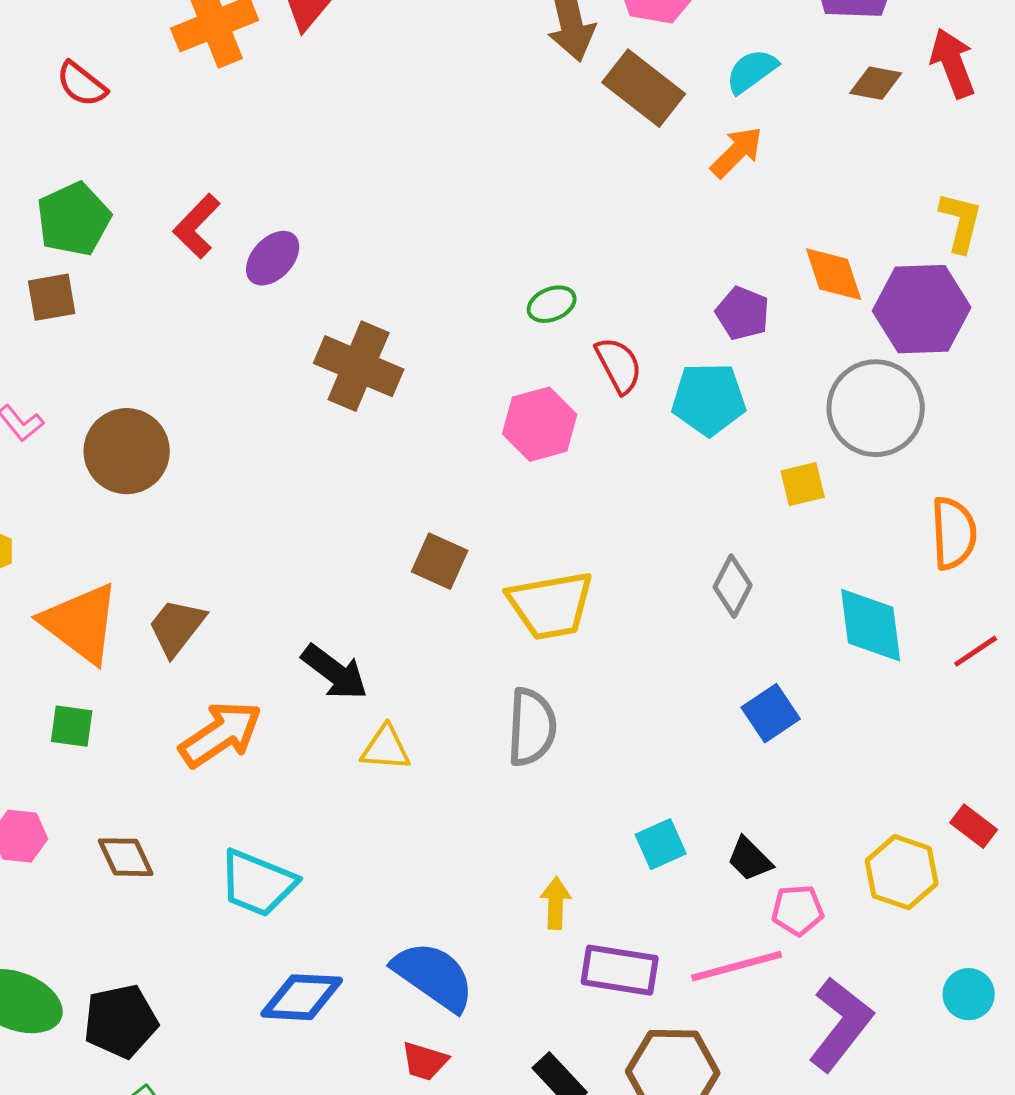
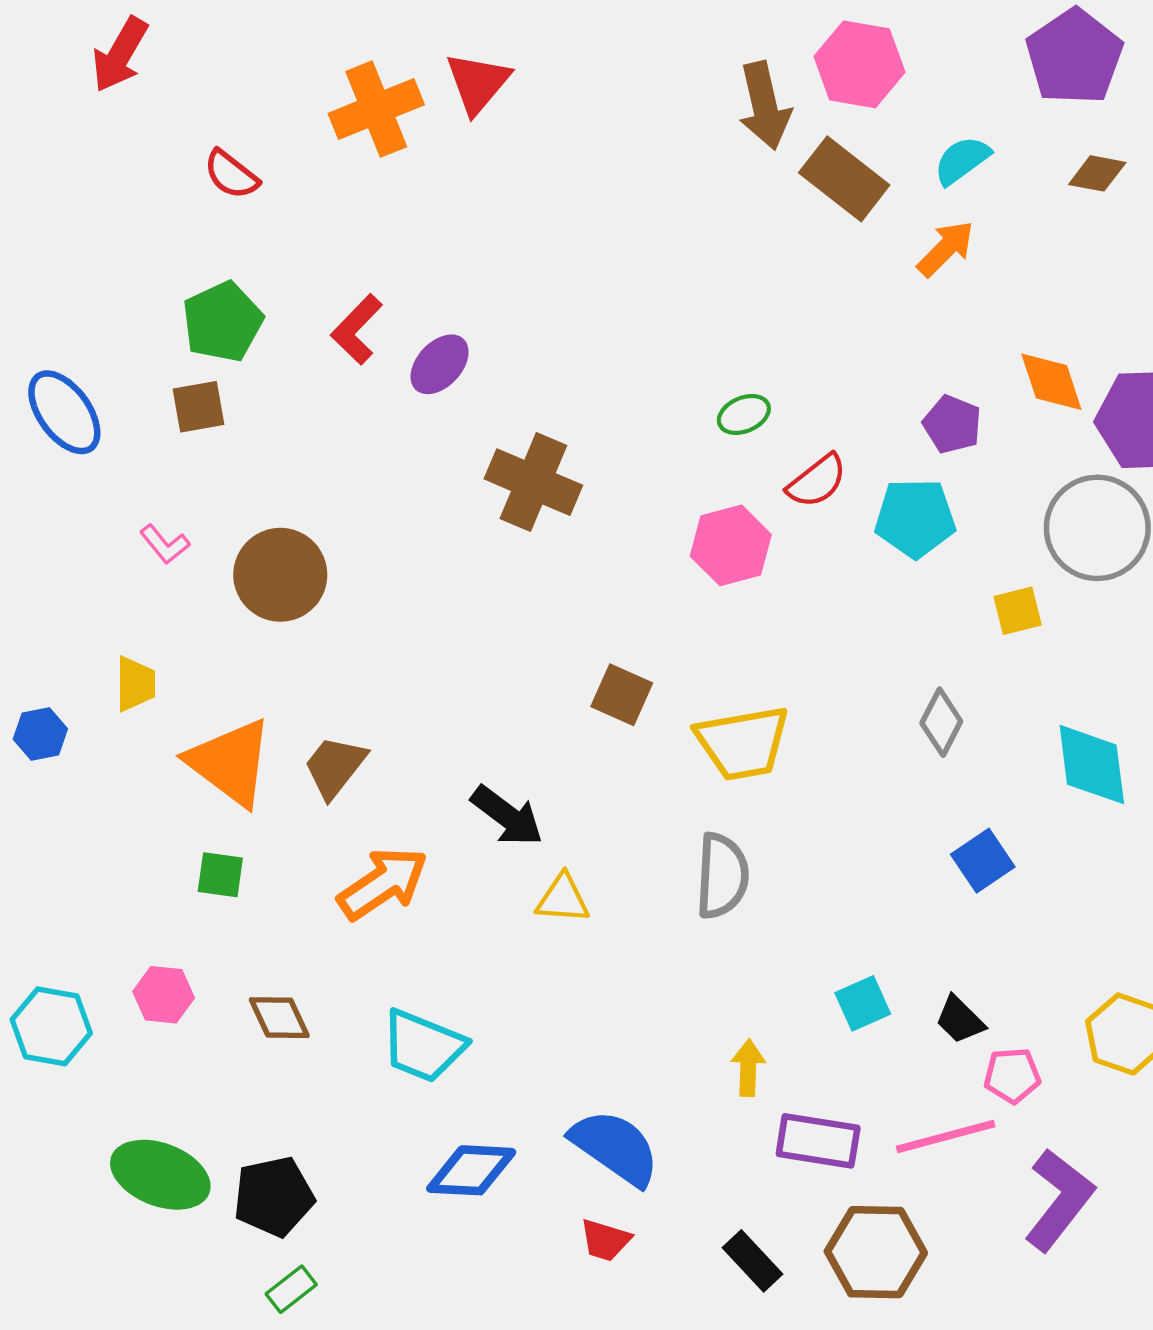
red semicircle: (619, 365) -> (817, 481), turned 80

